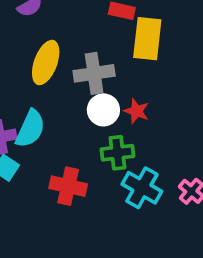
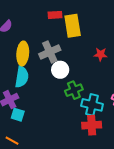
red star: (137, 111) -> (101, 54), moved
cyan semicircle: (30, 129) -> (22, 77), moved
red cross: (68, 186) -> (92, 125), moved

